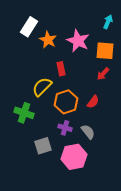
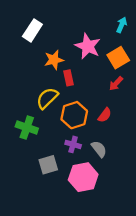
orange star: (48, 40) -> (54, 60), moved, turned 30
orange square: (105, 51) -> (118, 58), turned -36

